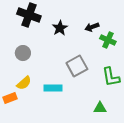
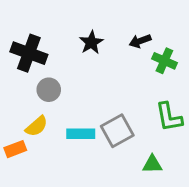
black cross: (29, 15) -> (29, 53), moved
gray circle: (23, 53) -> (49, 90), moved
gray square: (77, 66) -> (117, 131), moved

